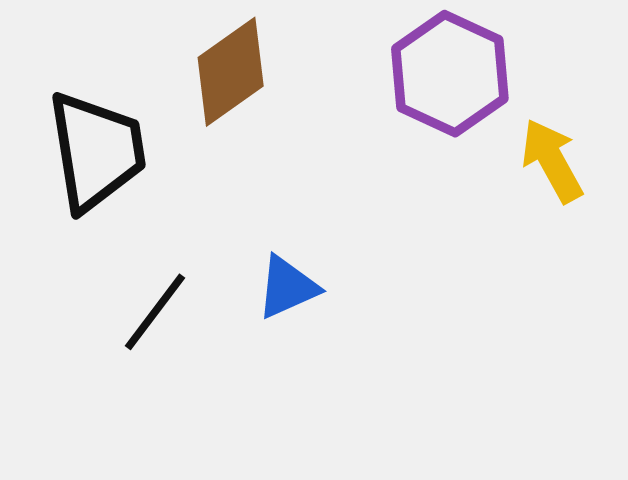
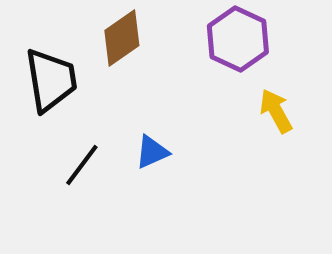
yellow arrow: (552, 161) -> (276, 111), moved

